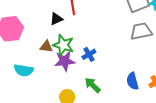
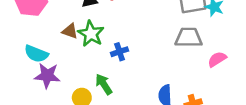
purple star: (65, 61) -> (47, 76), moved
green arrow: (93, 85) -> (104, 84), moved

